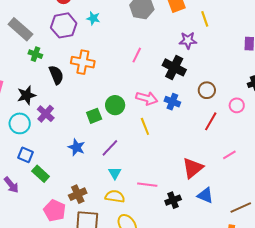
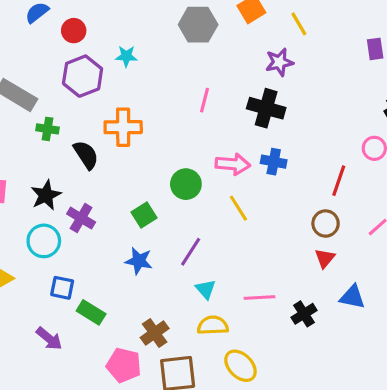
brown circle: (207, 90) -> (326, 224), moved
green square: (94, 116) -> (144, 215), moved
red triangle: (193, 168) -> (325, 258), size x0.6

